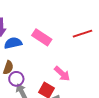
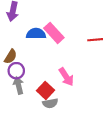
blue semicircle: (13, 43) -> (36, 34), moved

